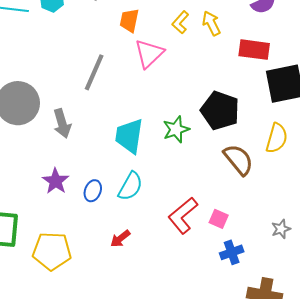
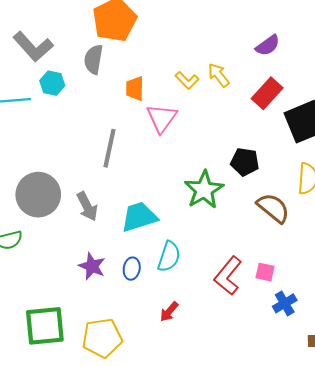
yellow L-shape: (180, 22) -> (187, 80), turned -75
red rectangle: (254, 50) -> (267, 93), turned -44
black pentagon: (220, 111) -> (245, 162), size x0.7
green star: (176, 129) -> (204, 190), size x1.4
cyan trapezoid: (129, 136) -> (139, 217), moved, turned 75

